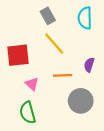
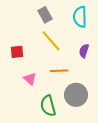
red square: (18, 55) -> (17, 52), size x0.6
purple semicircle: (89, 65) -> (84, 51), moved
green semicircle: (28, 113) -> (48, 106), moved

